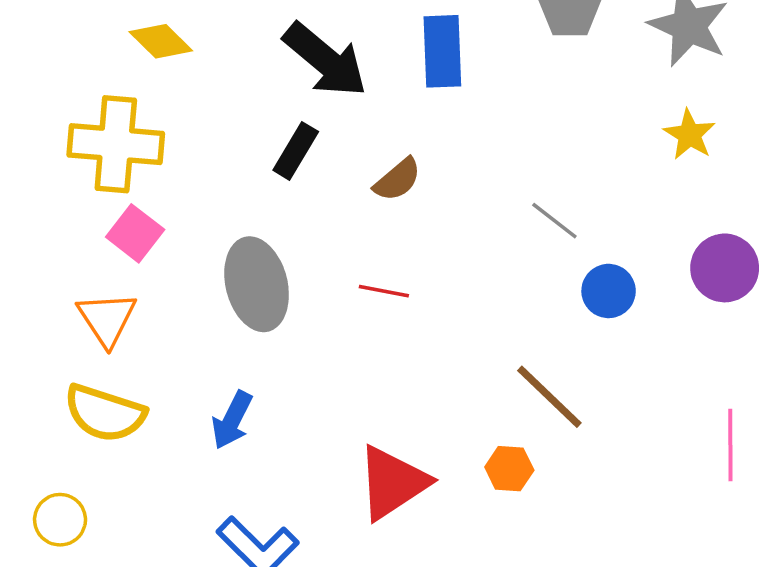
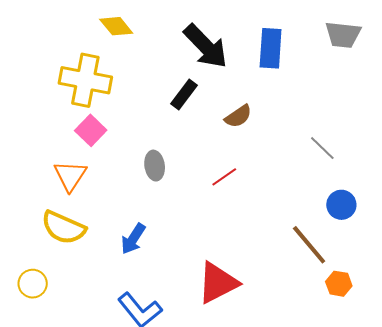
gray ellipse: (257, 284) -> (155, 166), size x0.6
red line: (384, 291) -> (224, 177), turned -52
blue circle: (609, 291) -> (341, 205), moved
orange hexagon: (509, 469) -> (339, 284), moved

